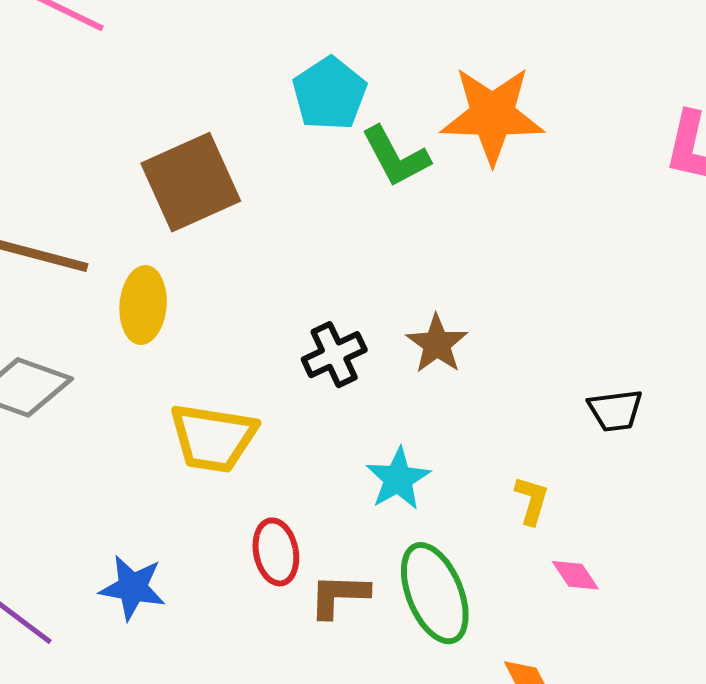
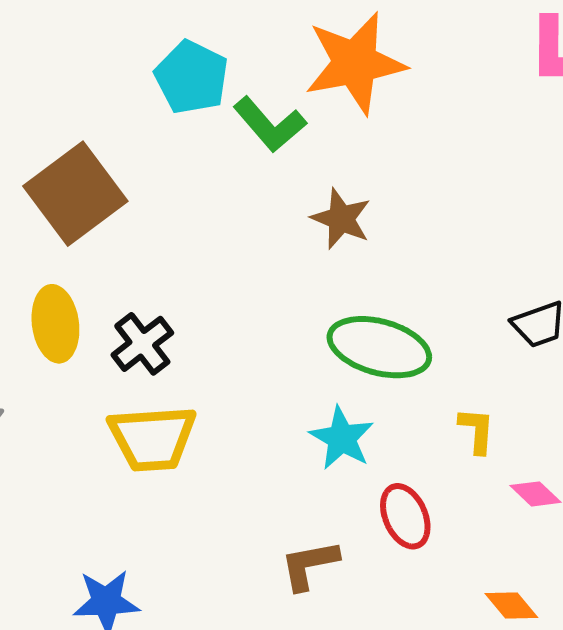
brown star: (437, 344) -> (341, 219), moved
black cross: (334, 355) -> (142, 344), moved
red ellipse: (276, 552) -> (405, 516), moved
green ellipse: (435, 593) -> (379, 347), moved, turned -40

